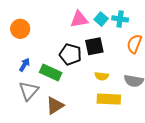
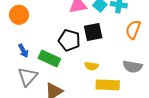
blue arrow: (24, 65) -> (23, 51), turned 120
yellow semicircle: (102, 76) -> (92, 66), moved

